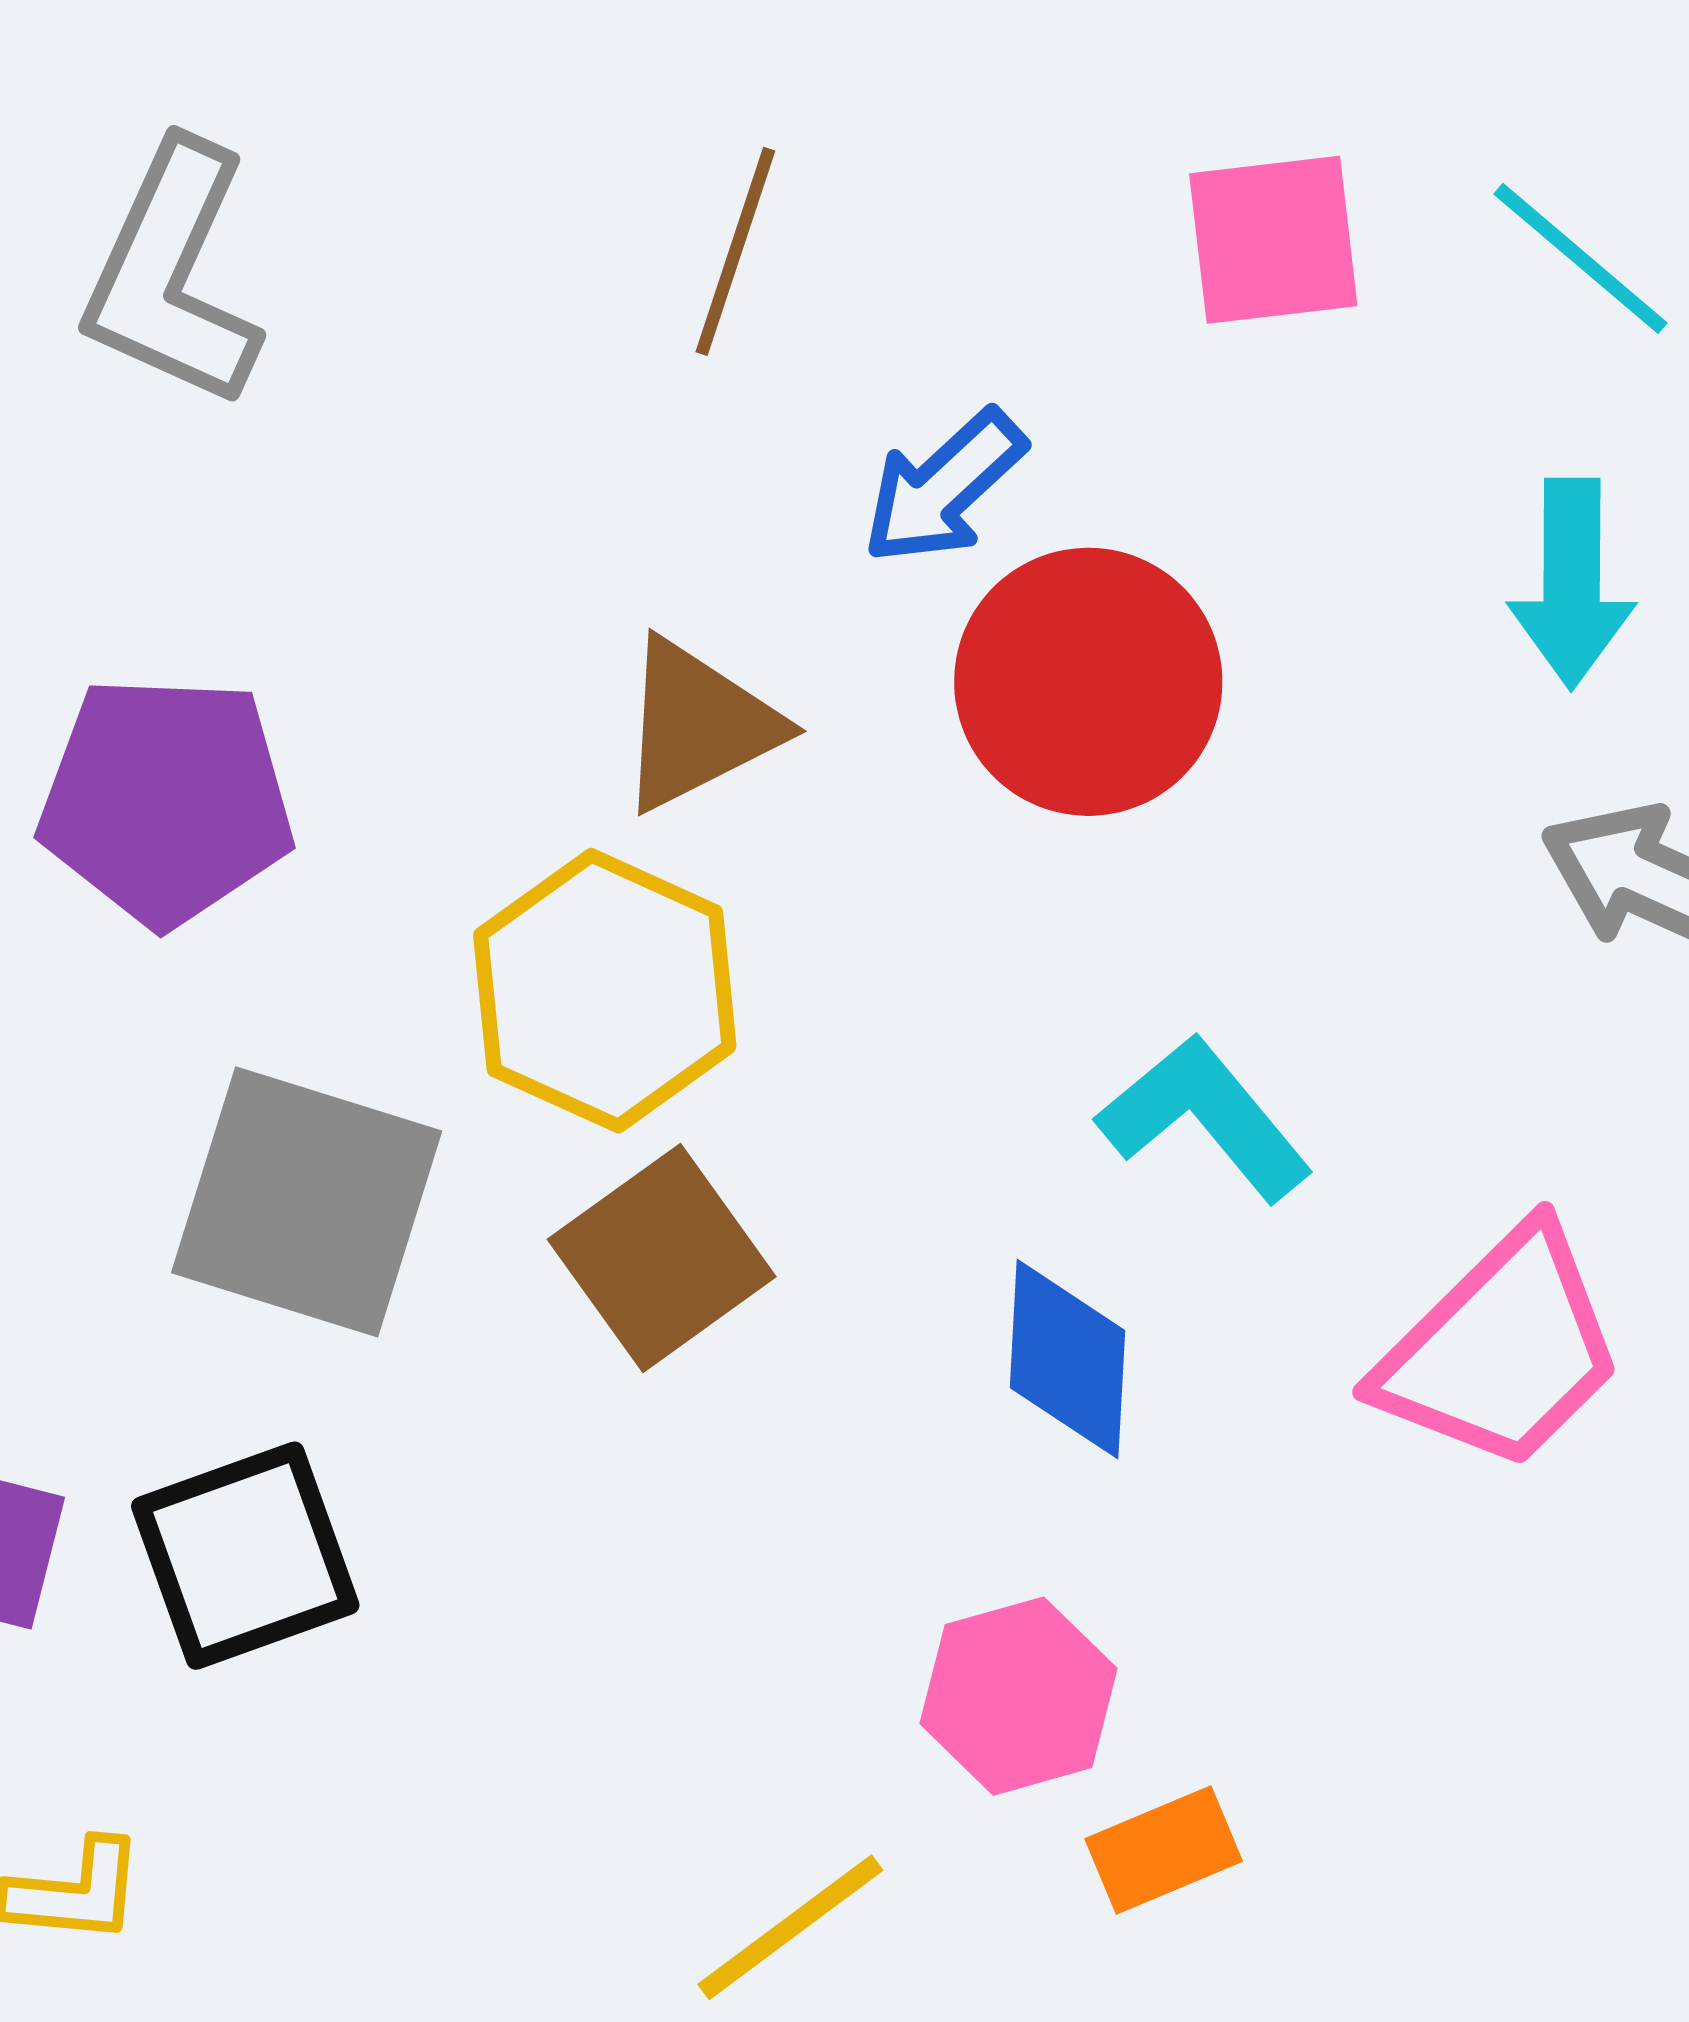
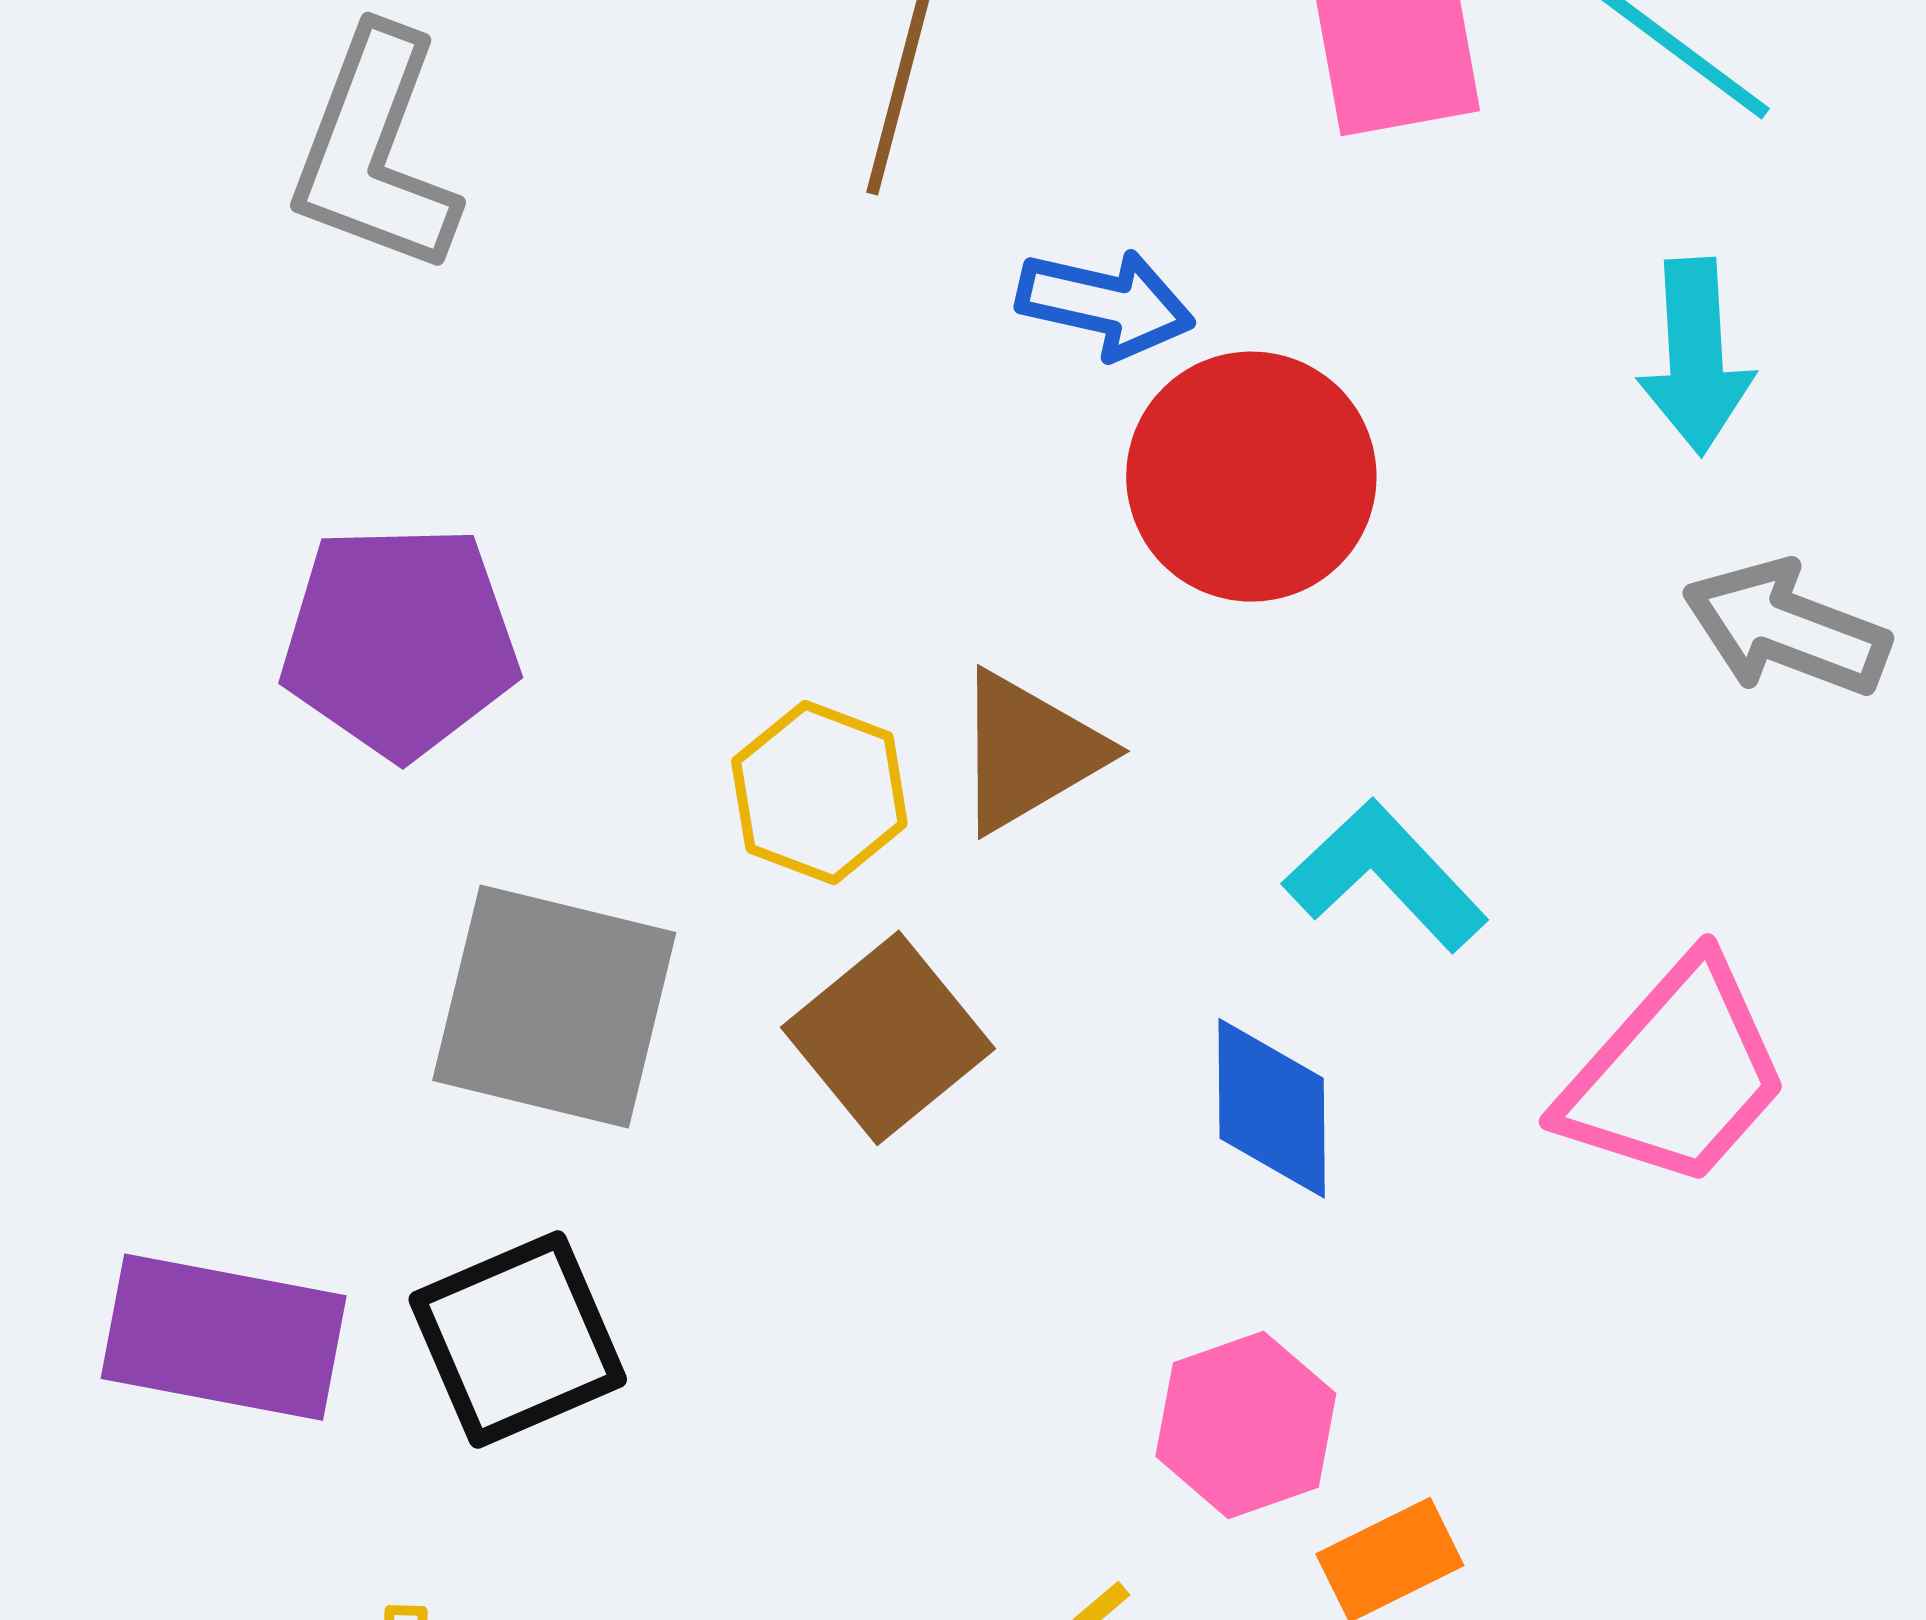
blue arrow: (944, 487) -> (1105, 304), turned -121
brown triangle: (698, 725) -> (1029, 752), moved
yellow hexagon: (605, 991) -> (819, 792), size x0.7

